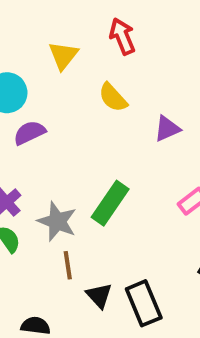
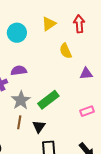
purple semicircle: (29, 133) -> (19, 71), moved
black triangle: (99, 296) -> (39, 127), moved

